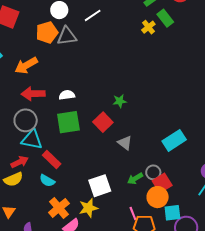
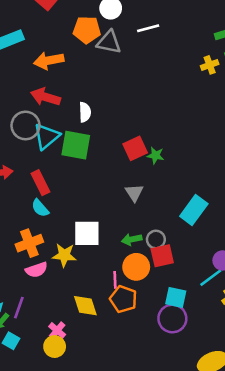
white semicircle: (67, 95) -> (85, 112), turned 77
green star: (120, 101) -> (156, 155), moved
red square: (103, 122) -> (135, 148), moved
cyan triangle: (32, 140) -> (47, 137), moved, turned 50
cyan rectangle: (174, 140) -> (194, 210), turned -40
cyan semicircle: (47, 181) -> (40, 208), moved
orange circle: (158, 197) -> (136, 267), moved
cyan square: (172, 213) -> (176, 297), moved

